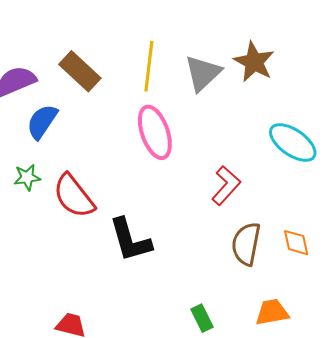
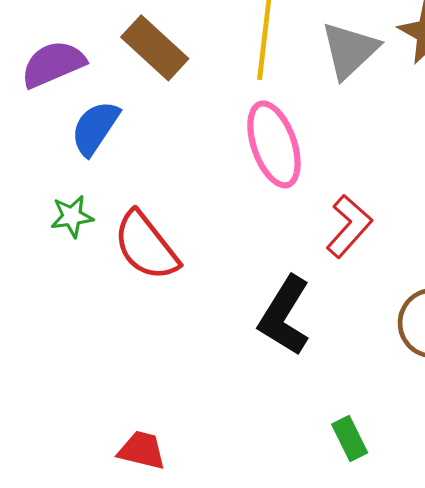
red L-shape: (226, 185) -> (349, 226), moved
black L-shape: (130, 240) -> (285, 316), moved, turned 48

